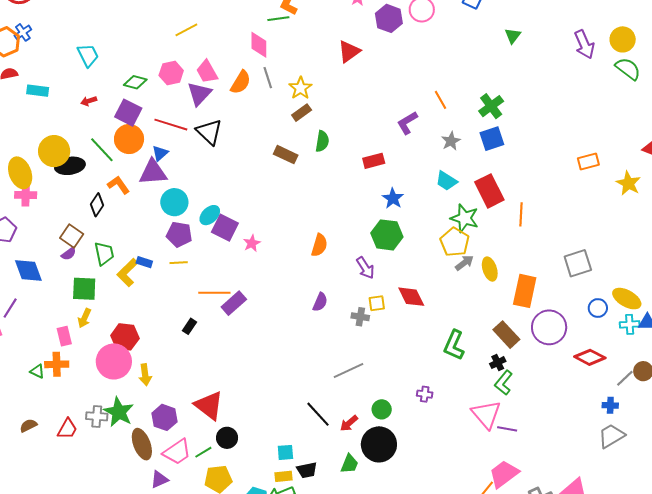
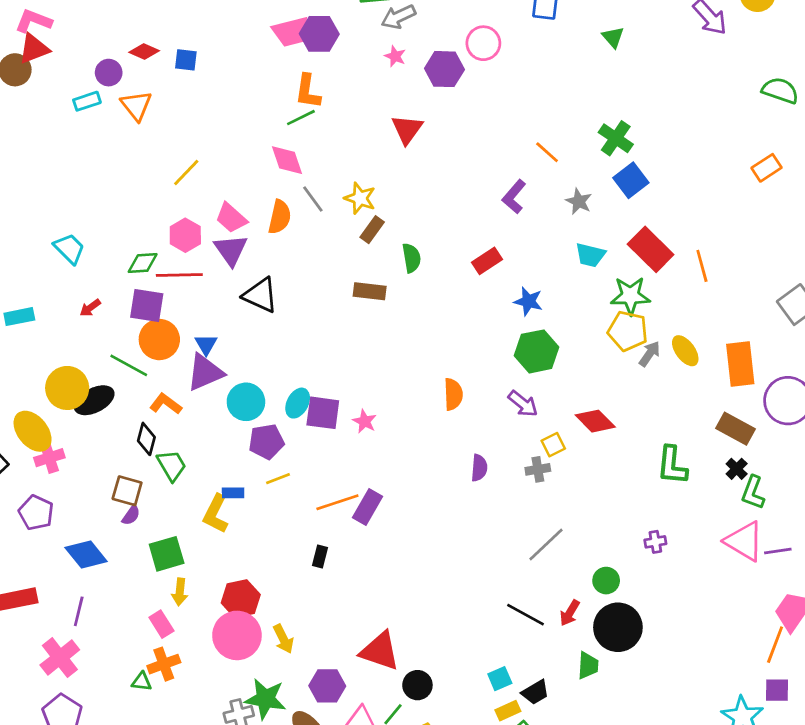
green semicircle: (628, 69) -> (780, 90), moved
red line: (171, 125) -> (179, 275), moved
green trapezoid: (104, 254) -> (172, 465), moved

